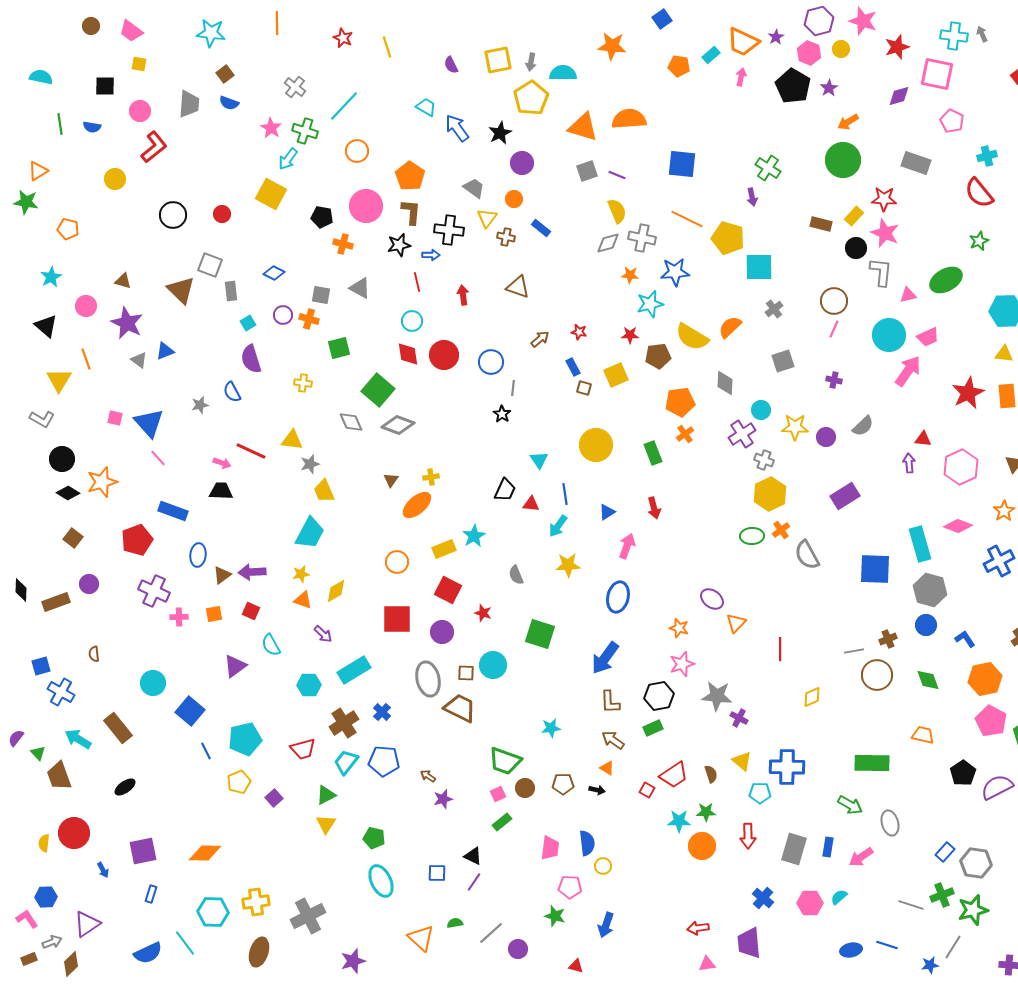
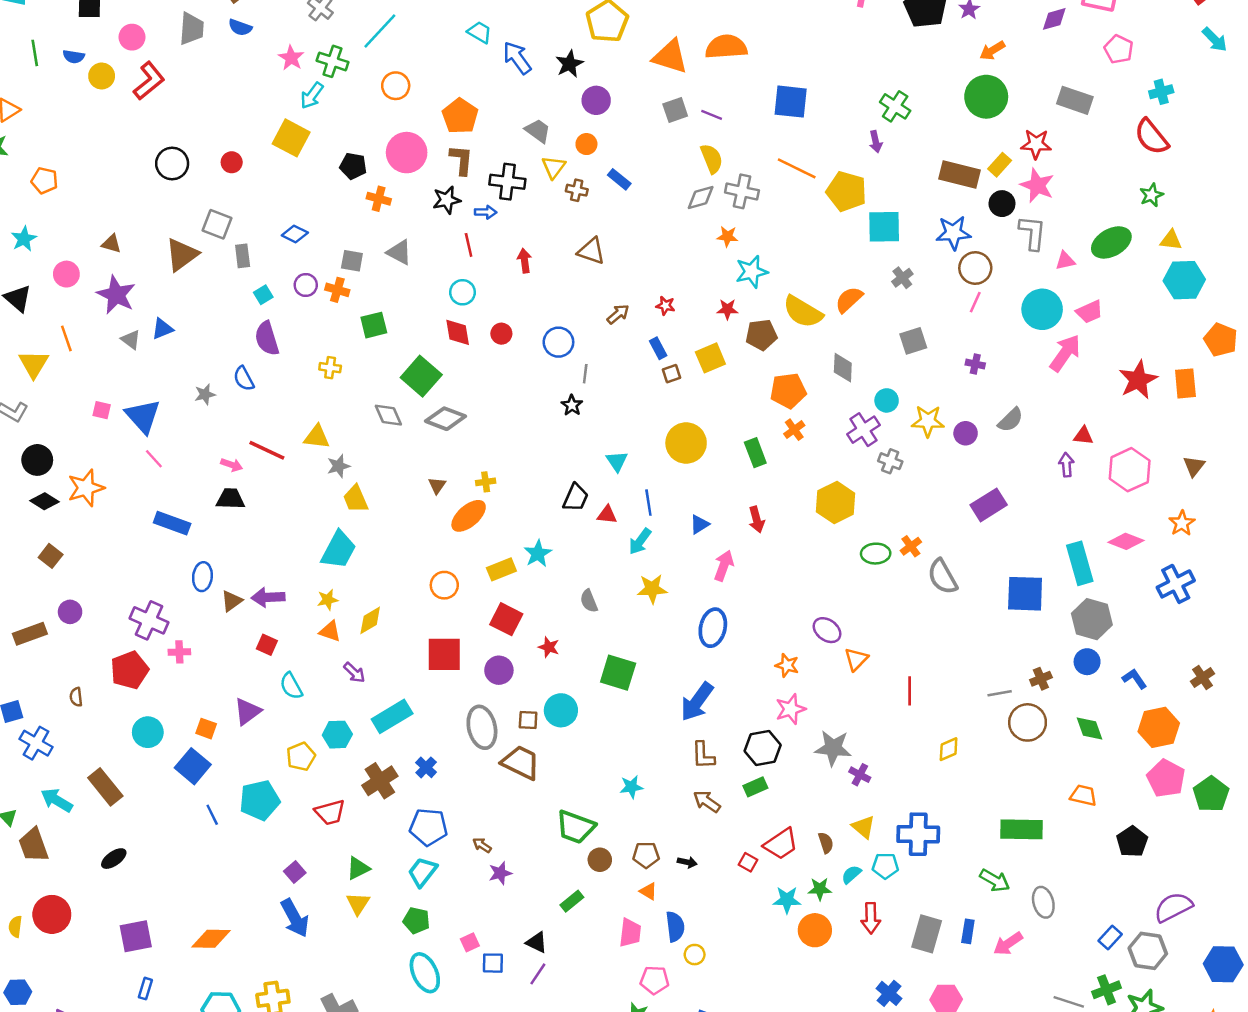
yellow circle: (115, 179) -> (102, 76), moved
brown rectangle: (821, 224) -> (959, 174), size x1.5
blue star: (675, 272) -> (953, 233), moved
brown triangle: (181, 290) -> (182, 255), turned 40
yellow triangle: (1004, 354) -> (1171, 240), moved
red circle: (444, 355) -> (501, 334), size x0.6
brown square: (584, 388) -> (671, 374), turned -35
yellow hexagon: (770, 494) -> (836, 503), moved
red pentagon: (137, 540) -> (130, 670), moved
orange square: (214, 614) -> (206, 729), moved, turned 30
cyan trapezoid: (346, 762) -> (422, 872), moved
orange triangle: (607, 768) -> (648, 891), moved
yellow pentagon: (239, 782) -> (301, 756), moved
purple semicircle: (997, 787) -> (1173, 907), moved
pink square: (498, 794) -> (470, 942), moved
blue arrow: (103, 870) -> (295, 918), moved, size x2.0
cyan semicircle: (839, 897) -> (851, 874), moved

